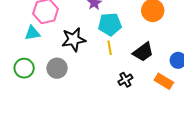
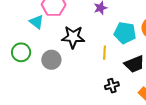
cyan pentagon: (110, 24) -> (125, 33), moved
cyan triangle: (32, 33) -> (37, 22), turned 35

